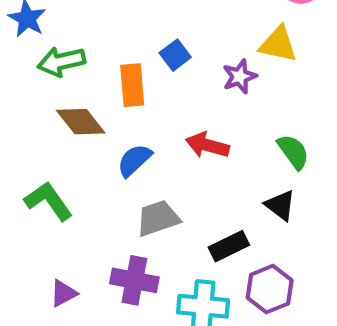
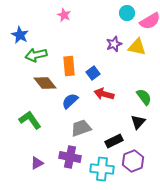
blue square: (175, 55) -> (93, 73), moved
purple star: (240, 77) -> (114, 44), moved
black triangle: (280, 205) -> (138, 122), turned 35

